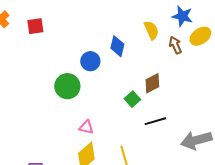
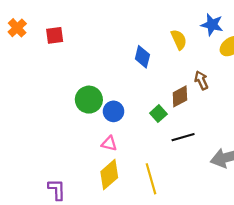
brown arrow: (175, 45) -> (201, 80), moved
blue circle: (90, 61) -> (114, 111), moved

